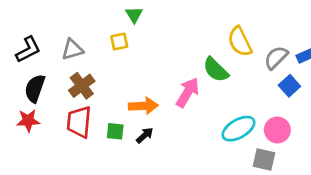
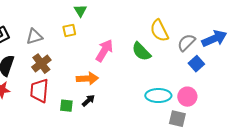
pink arrow: (188, 92) -> (104, 51), moved
cyan ellipse: (238, 129) -> (158, 96), turned 30
green square: (115, 131) -> (66, 106), moved

